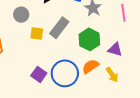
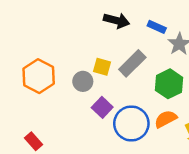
gray circle: (21, 15) -> (83, 81), moved
purple square: (39, 74) -> (102, 107), moved

